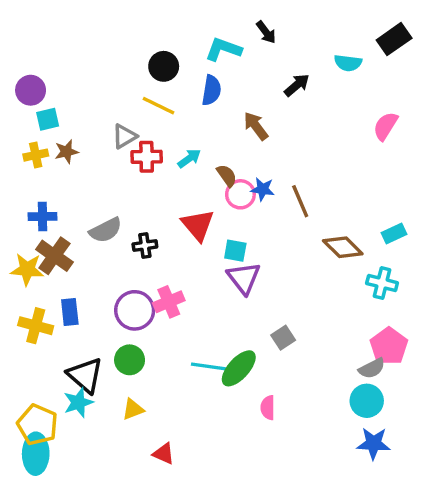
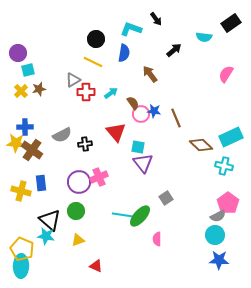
yellow cross: (36, 155) -> (21, 91), turned -32
cyan rectangle: (394, 234) -> (231, 137), size x1.6
yellow star: (27, 269) -> (16, 143), moved
cyan star: (78, 402) -> (46, 236), turned 30

